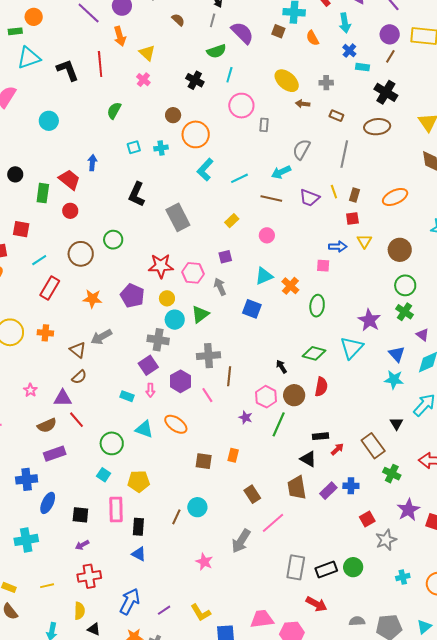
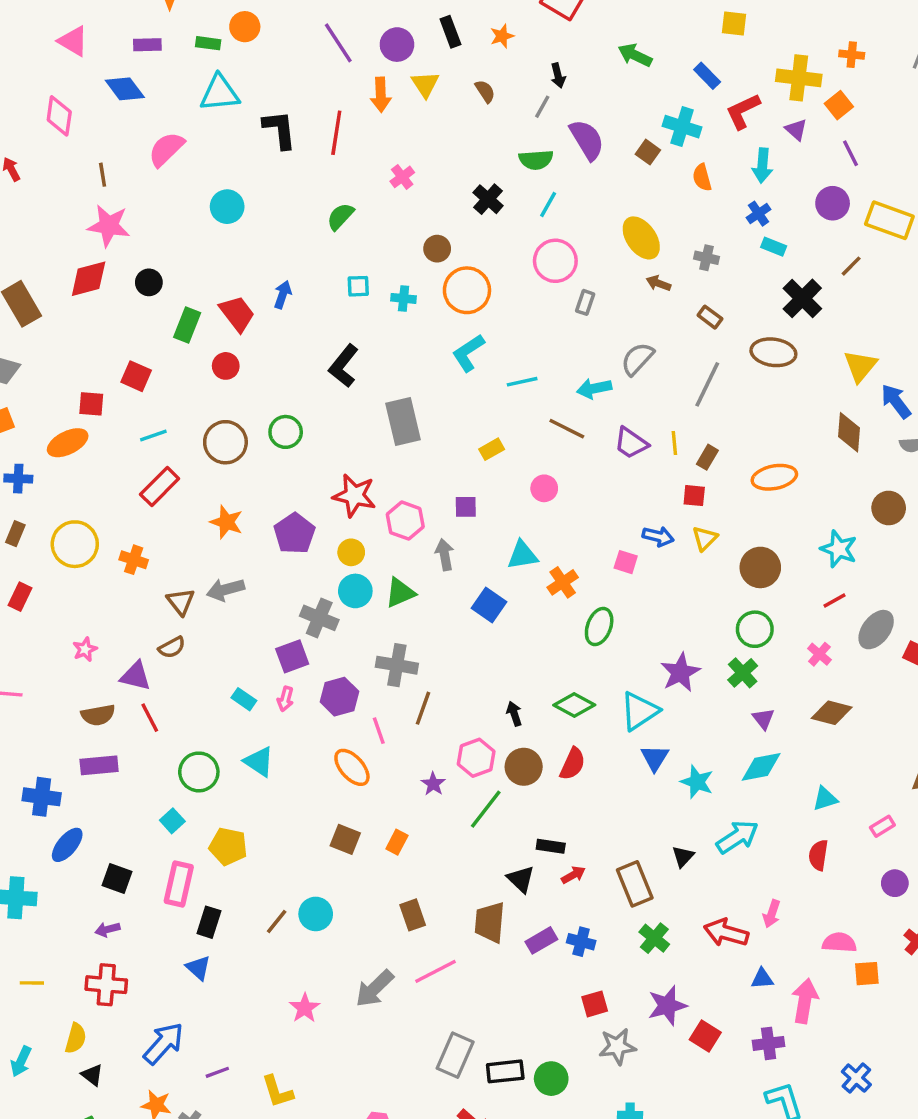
yellow triangle: (147, 53) -> (425, 84), moved
brown line: (390, 56) -> (851, 266), moved
blue triangle: (397, 354) -> (655, 758), moved
orange ellipse: (176, 424) -> (352, 767), moved

